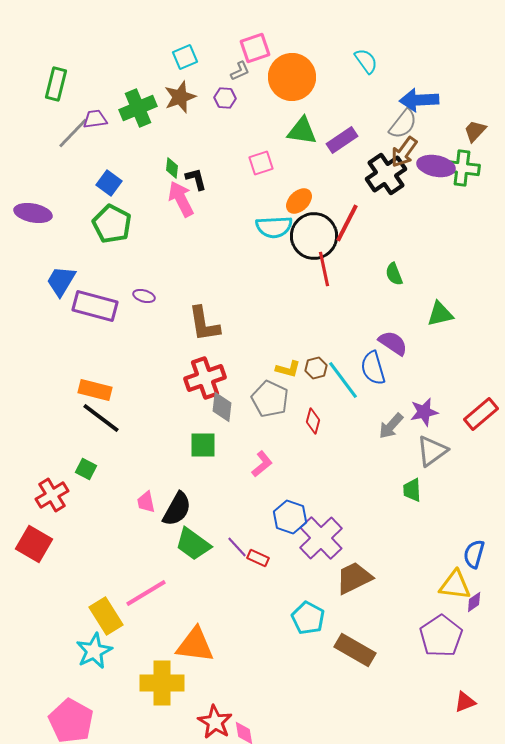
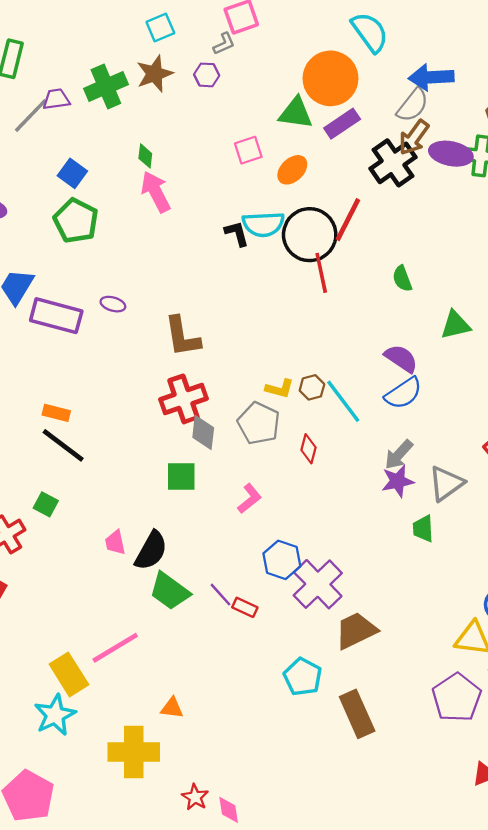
cyan semicircle: (366, 61) -> (370, 32), size x1.4
orange circle: (292, 77) -> (330, 78), moved
black L-shape: (196, 179) -> (237, 233), moved
orange ellipse: (299, 201) -> (292, 170), moved
blue semicircle: (373, 368) -> (403, 393), moved, turned -108
orange rectangle: (95, 390) -> (56, 413), size x0.7
purple star: (424, 412) -> (398, 481), moved
orange triangle: (195, 645) -> (172, 708), size x0.5
brown rectangle: (355, 650) -> (357, 714), turned 36
red star: (215, 722) -> (195, 797), size x0.7

